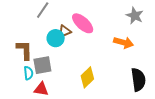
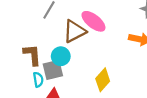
brown triangle: (65, 31) -> (74, 31), size x1.6
cyan circle: (56, 38) -> (61, 56), moved

